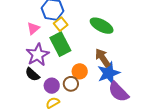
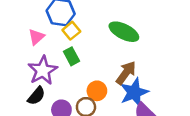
green rectangle: (60, 44) -> (72, 56), size x0.6
brown arrow: (103, 58) -> (126, 73), turned 72
black semicircle: (32, 74) -> (36, 96), turned -91

